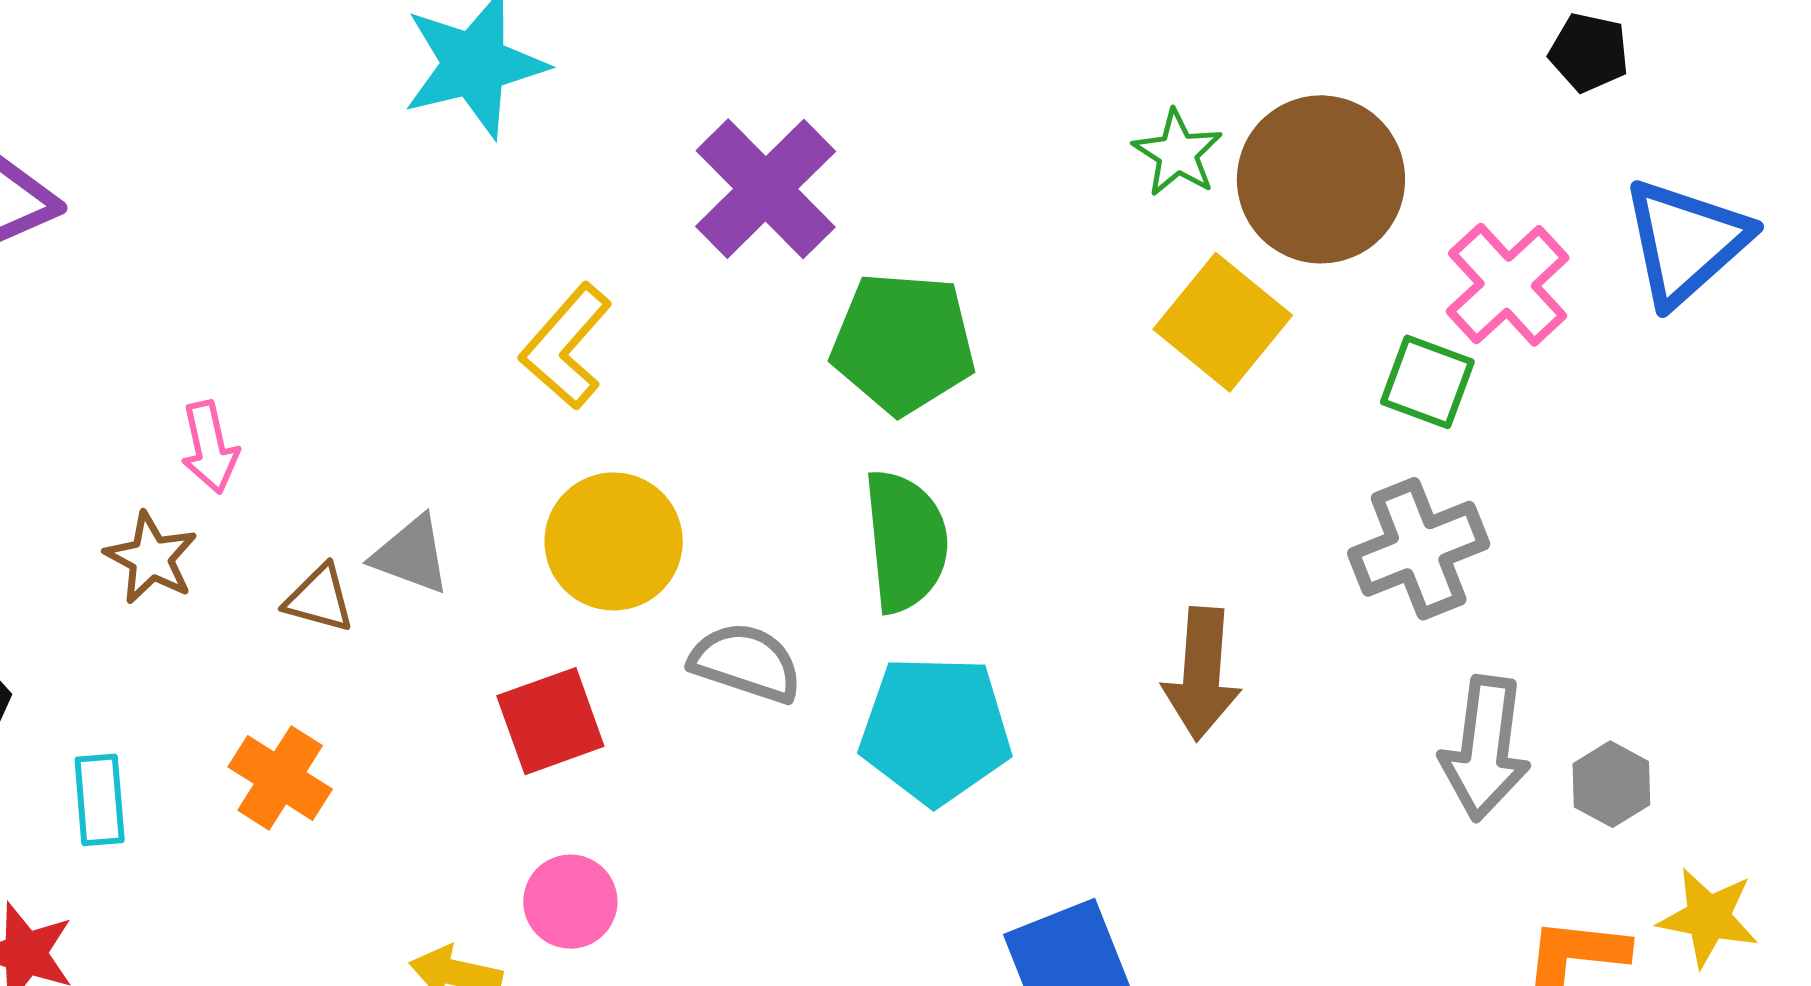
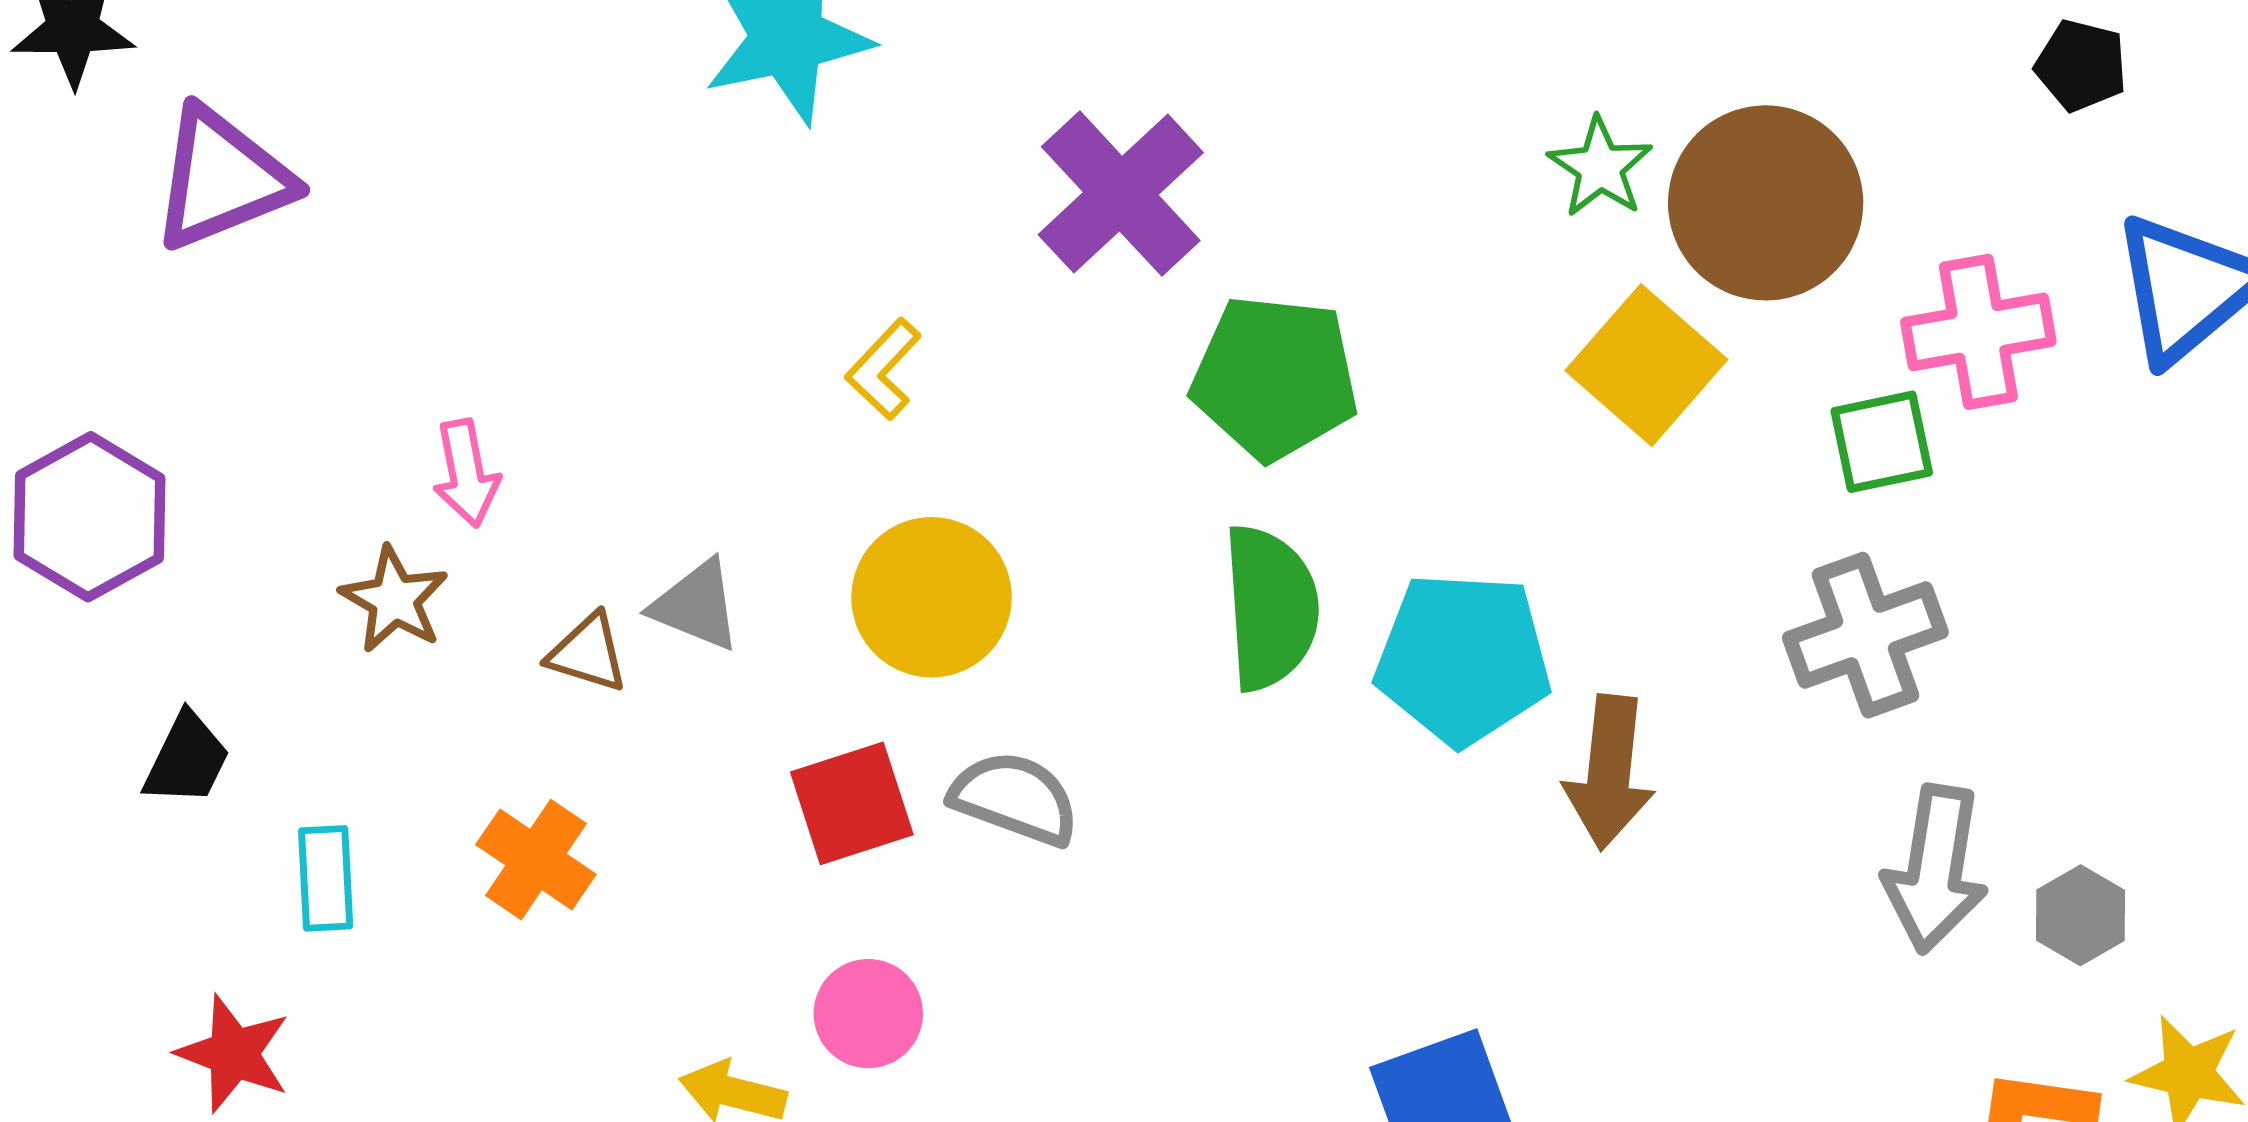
pink cross: (1508, 285) -> (1978, 332), turned 31
yellow L-shape: (566, 346) -> (883, 369), size x0.7
green square: (1427, 382) -> (1882, 442), turned -34
gray semicircle: (746, 662) -> (1015, 798), moved
cyan pentagon: (935, 730) -> (1463, 659), moved

